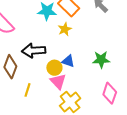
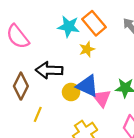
blue triangle: (68, 61) -> (87, 86), size x1.5
pink triangle: (58, 82) -> (102, 98), moved

